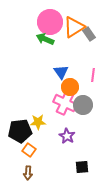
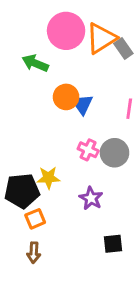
green arrow: (45, 39) -> (35, 63), moved
orange circle: (70, 87) -> (66, 97), moved
pink cross: (65, 103) -> (88, 150), size x0.6
orange square: (29, 150) -> (35, 219), turned 32

